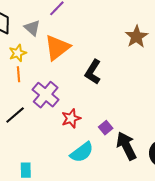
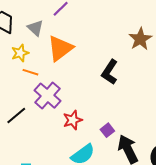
black L-shape: (93, 72) -> (110, 72), moved
orange line: (18, 74) -> (30, 72), moved, turned -70

